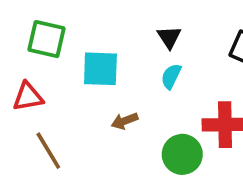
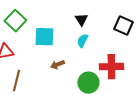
green square: (46, 39) -> (15, 21), turned 30
brown line: (48, 151) -> (16, 81), turned 45

